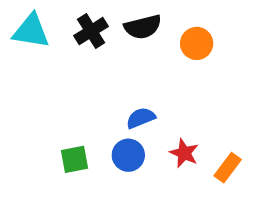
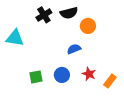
cyan triangle: (31, 31) -> (15, 38), moved
orange circle: (197, 43) -> (88, 26), moved
blue semicircle: (141, 118) -> (74, 49), moved

